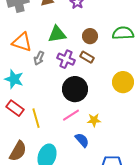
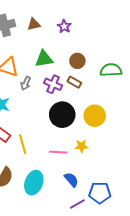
green semicircle: (123, 33) -> (111, 70), moved
yellow circle: (123, 82) -> (95, 116), moved
pink line: (71, 115) -> (58, 152), moved, turned 36
blue semicircle: (82, 140) -> (71, 180), moved

